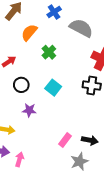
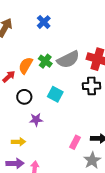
gray semicircle: (81, 28) -> (68, 59), moved, turned 135
orange semicircle: (29, 32) -> (26, 65), moved

